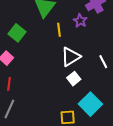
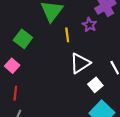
white square: (74, 79) -> (95, 85), moved

